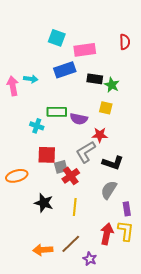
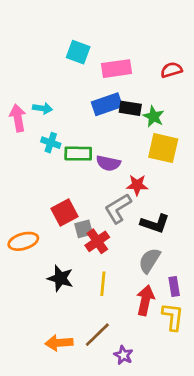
red semicircle: (125, 42) -> (171, 70), moved, turned -105
blue rectangle: (65, 70) -> (107, 104), moved
yellow square: (106, 108) -> (163, 148), moved, size x1.6
cyan cross: (37, 126) -> (51, 143), moved
red square: (47, 155) -> (64, 213), turned -30
red arrow: (107, 234) -> (145, 300), moved

